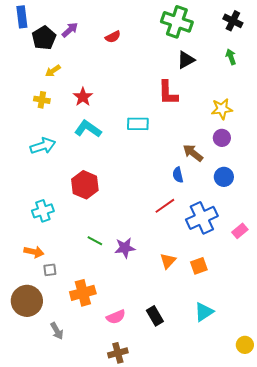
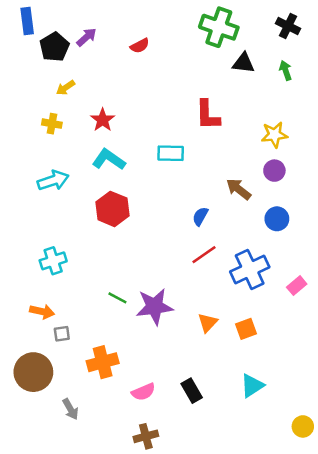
black triangle: (186, 60) -> (244, 63), moved, turned 36
blue semicircle: (178, 175) -> (200, 216), moved, turned 42
red hexagon: (85, 185) -> (112, 209), moved
purple star: (125, 248) -> (155, 307), size x1.4

